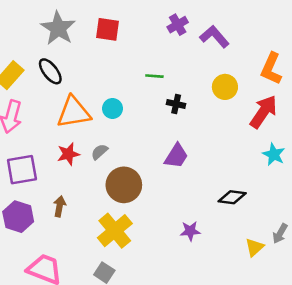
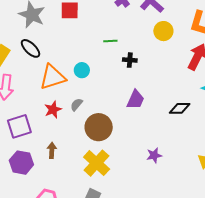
yellow circle: (225, 87) -> (163, 31), moved
black diamond: (232, 197) -> (180, 108), moved

